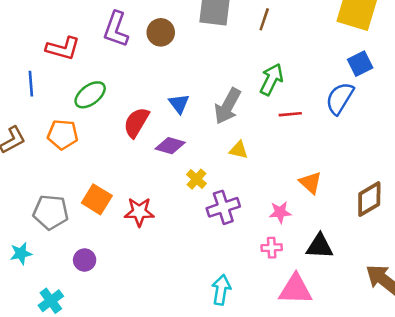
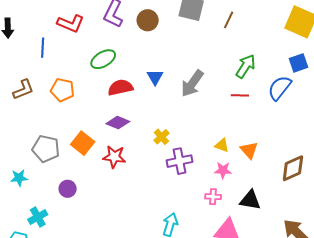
green arrow: (271, 79) -> (246, 66), moved
green ellipse: (90, 95) -> (103, 59), moved
red semicircle: (136, 122) -> (120, 87), turned 40
purple diamond: (170, 146) -> (118, 123), moved
yellow triangle: (239, 150) -> (222, 145), moved

